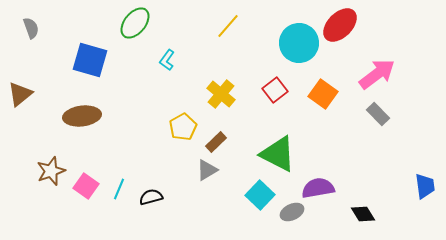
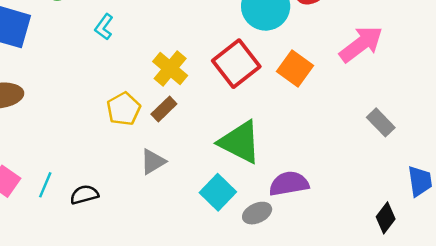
red square: (275, 90) -> (236, 64), size x1.5
gray rectangle: (378, 114) -> (381, 122), moved
brown rectangle: (216, 142) -> (164, 109), moved
black diamond: (363, 214) -> (386, 218), moved, turned 70

